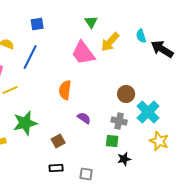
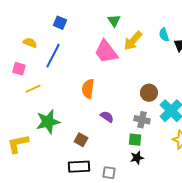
blue square: (37, 24) -> (60, 23), turned 32
brown square: (58, 141) -> (81, 140), turned -32
black star: (124, 159) -> (137, 158), moved
black rectangle: (56, 168) -> (79, 167), size x1.5

